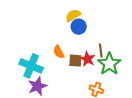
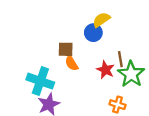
yellow semicircle: (73, 15) -> (101, 20), moved
brown square: (75, 61) -> (66, 49), moved

